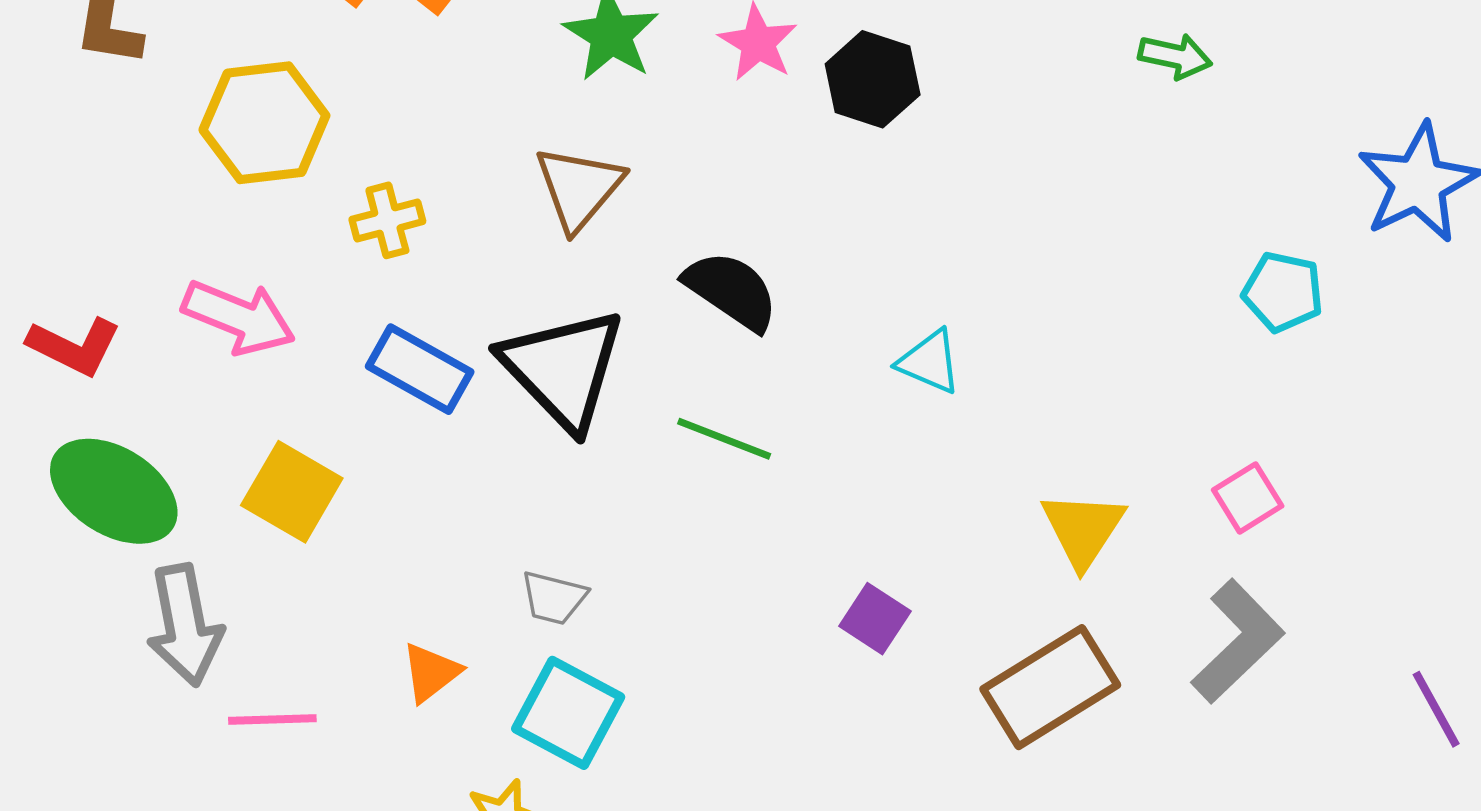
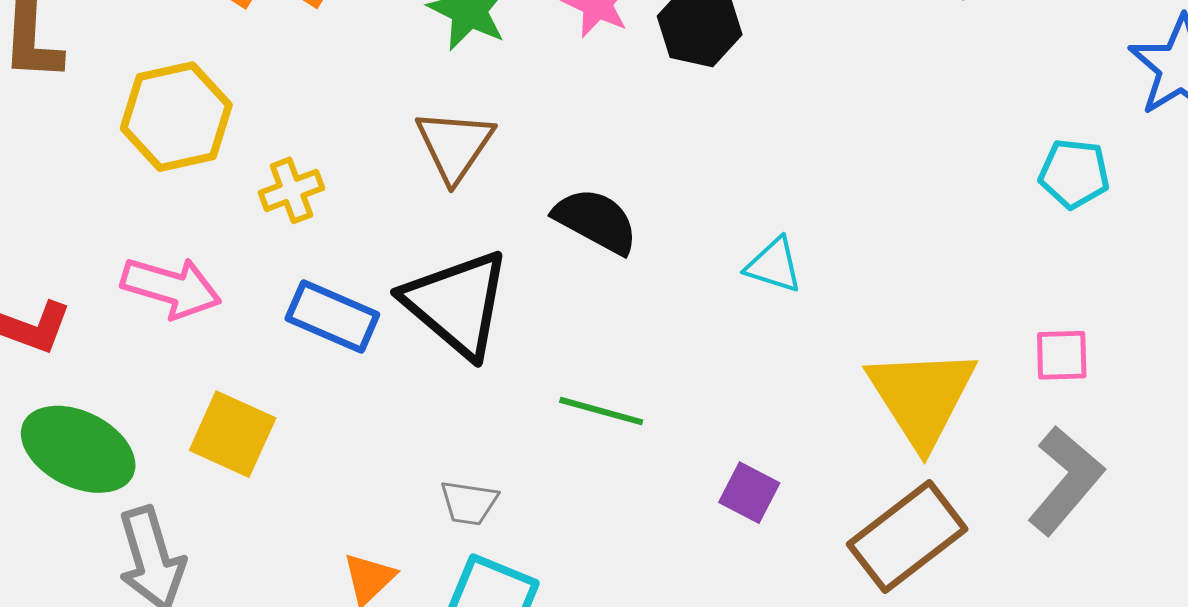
green line: (724, 439) -> (601, 411), moved
pink square: (1248, 498) -> (1062, 355), turned 36
yellow triangle: (1083, 529) -> (922, 397), size x1.5

